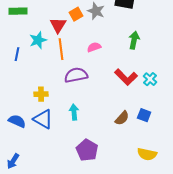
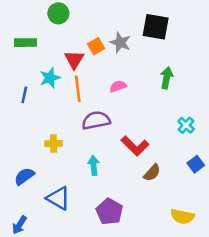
red L-shape: (126, 77) -> (135, 146), moved
blue square: (144, 115) -> (196, 164), moved, turned 32
blue triangle: (43, 119) -> (58, 198), moved
blue semicircle: (17, 121) -> (24, 176), turned -60

